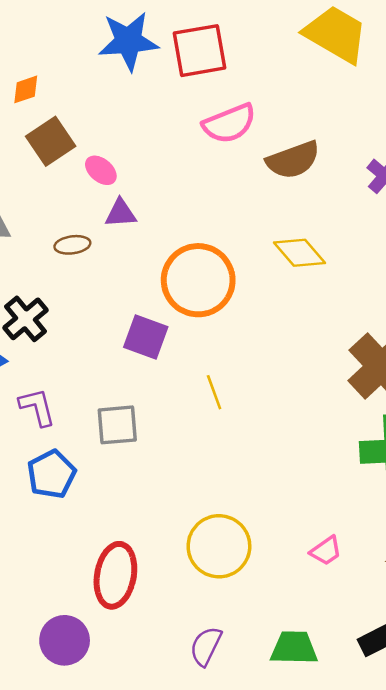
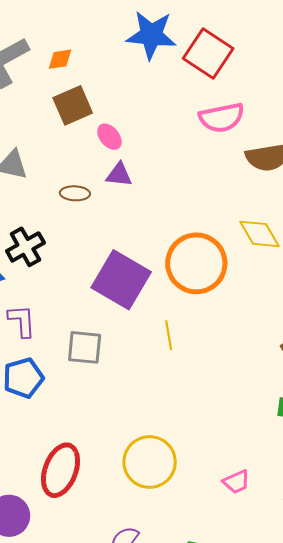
red square: (200, 51) -> (208, 53), turned 33
orange circle: (198, 280) -> (196, 263), moved
purple square: (146, 337) -> (121, 280), size x1.5

